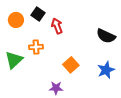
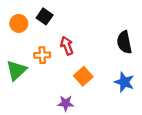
red arrow: (57, 26) -> (67, 46), moved
black semicircle: (106, 36) -> (124, 42), turned 54
blue star: (106, 70) -> (124, 82), turned -30

